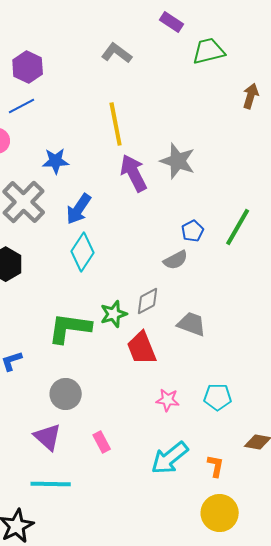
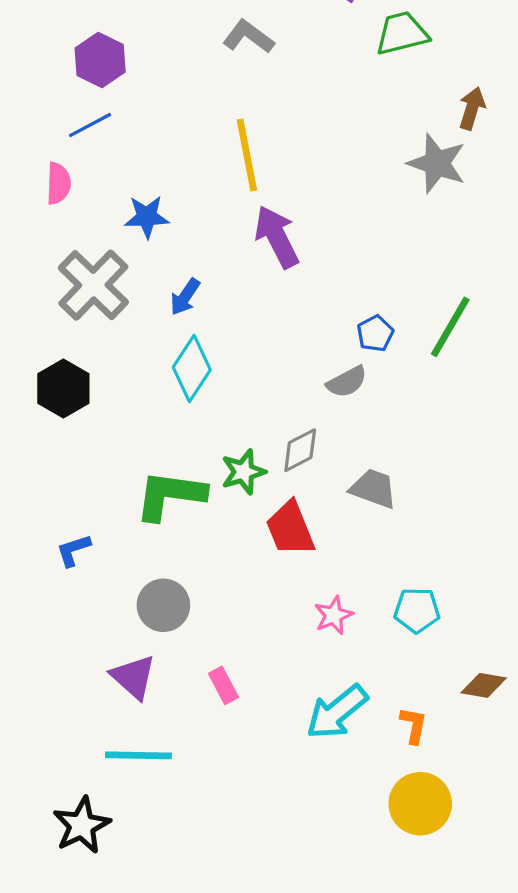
gray star: (178, 161) -> (437, 163), moved
blue arrow: (79, 209) -> (185, 297), size x0.7
pink star: (168, 400) -> (334, 615), turned -30

